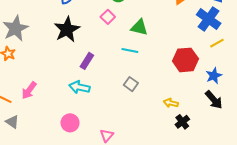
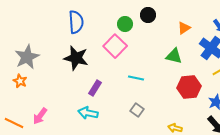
pink square: (108, 17) -> (115, 46), size x1.6
green triangle: (139, 27) -> (174, 56), moved
black star: (67, 29) -> (76, 58), turned -30

